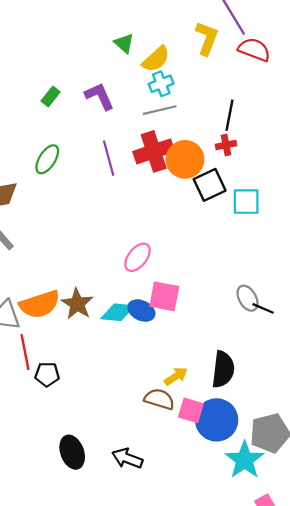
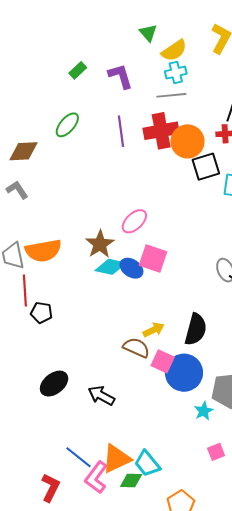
brown star: (77, 304) -> (100, 244), moved
black ellipse: (72, 452) -> (54, 384), turned 64
cyan star: (245, 460) -> (204, 411), size x0.6

